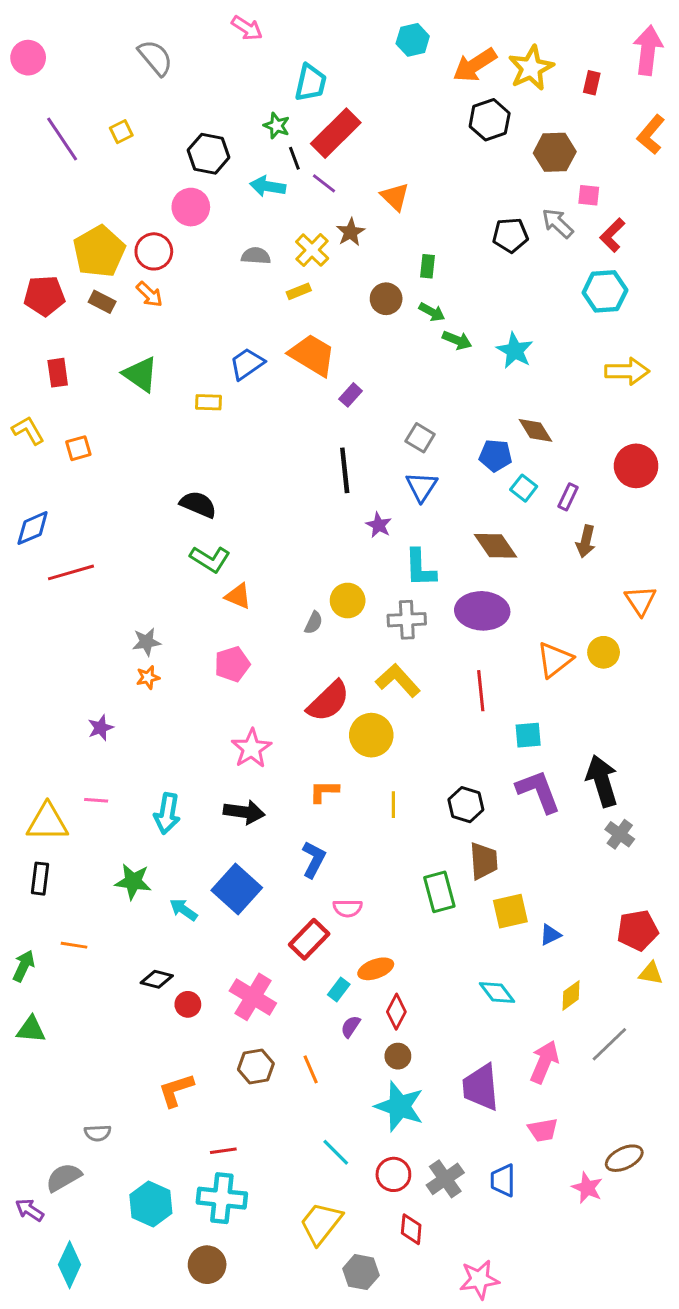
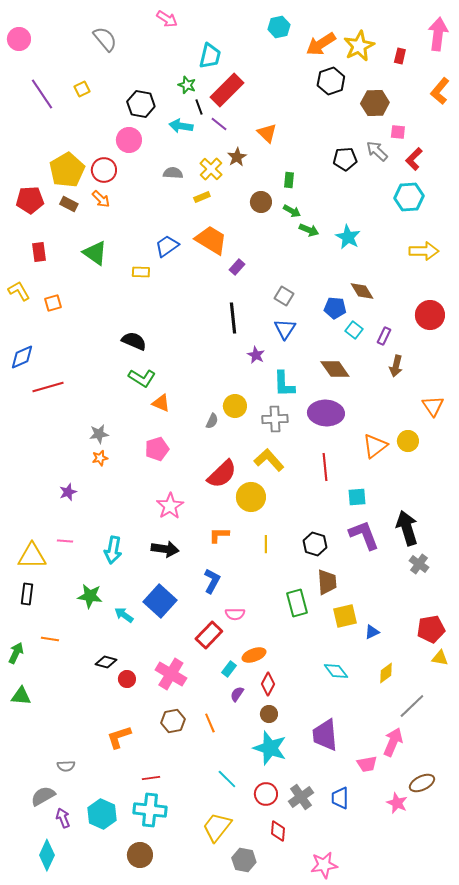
pink arrow: (544, 1062) -> (393, 742), moved
purple arrow: (30, 1210) -> (63, 818), moved, turned 36

